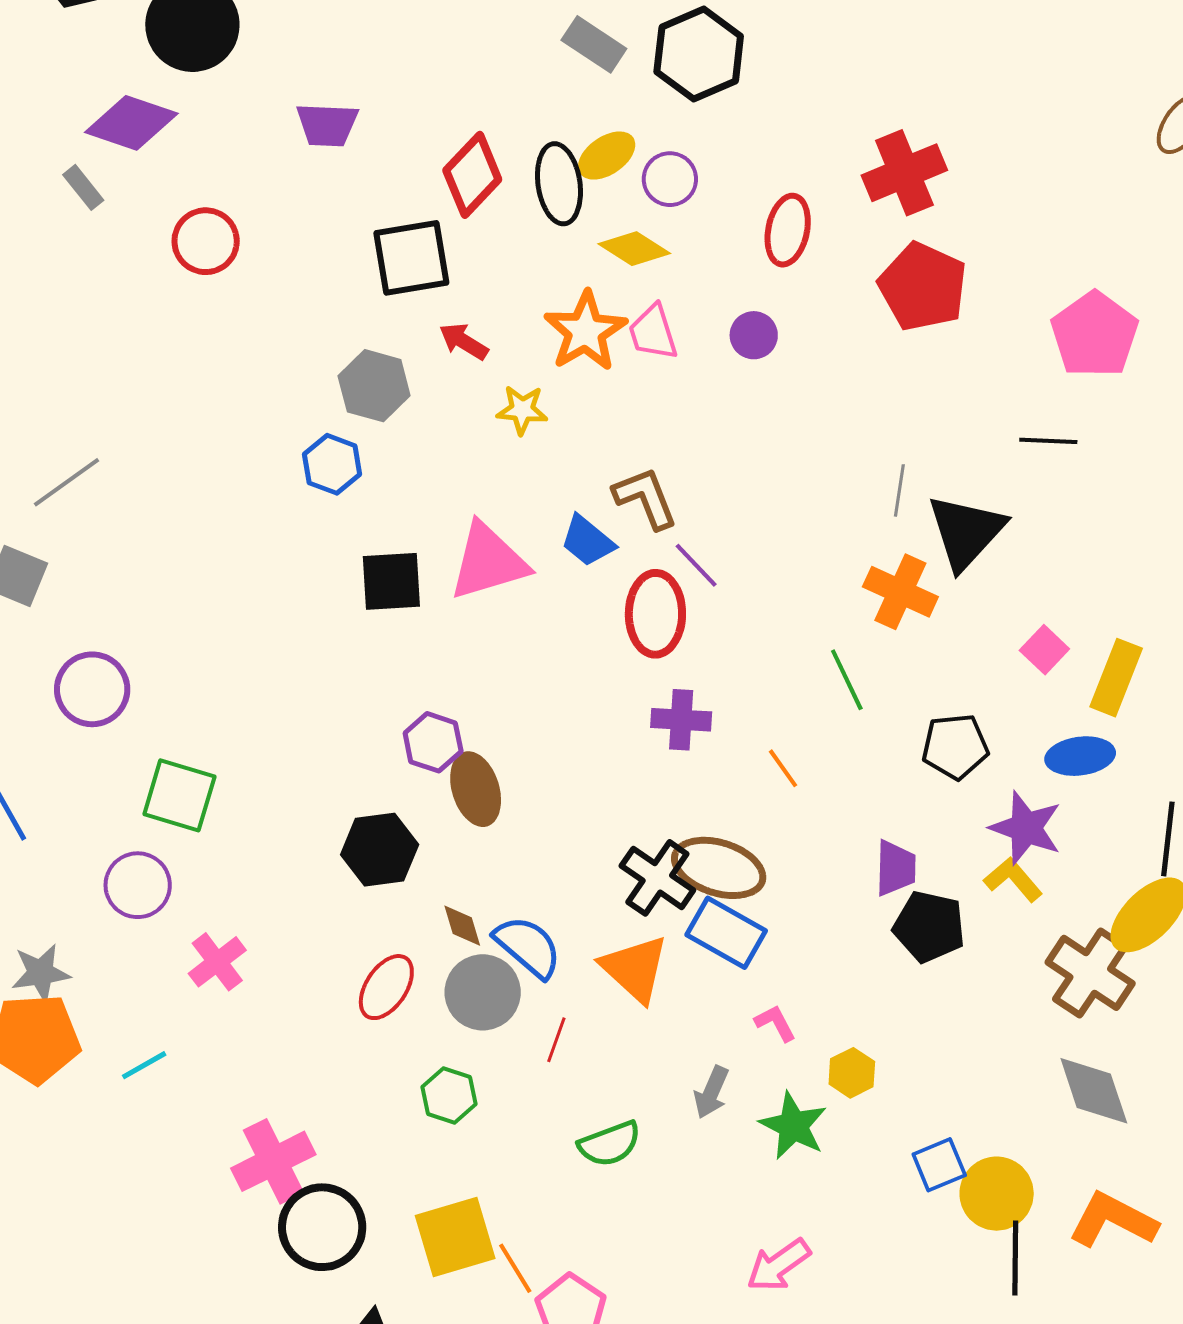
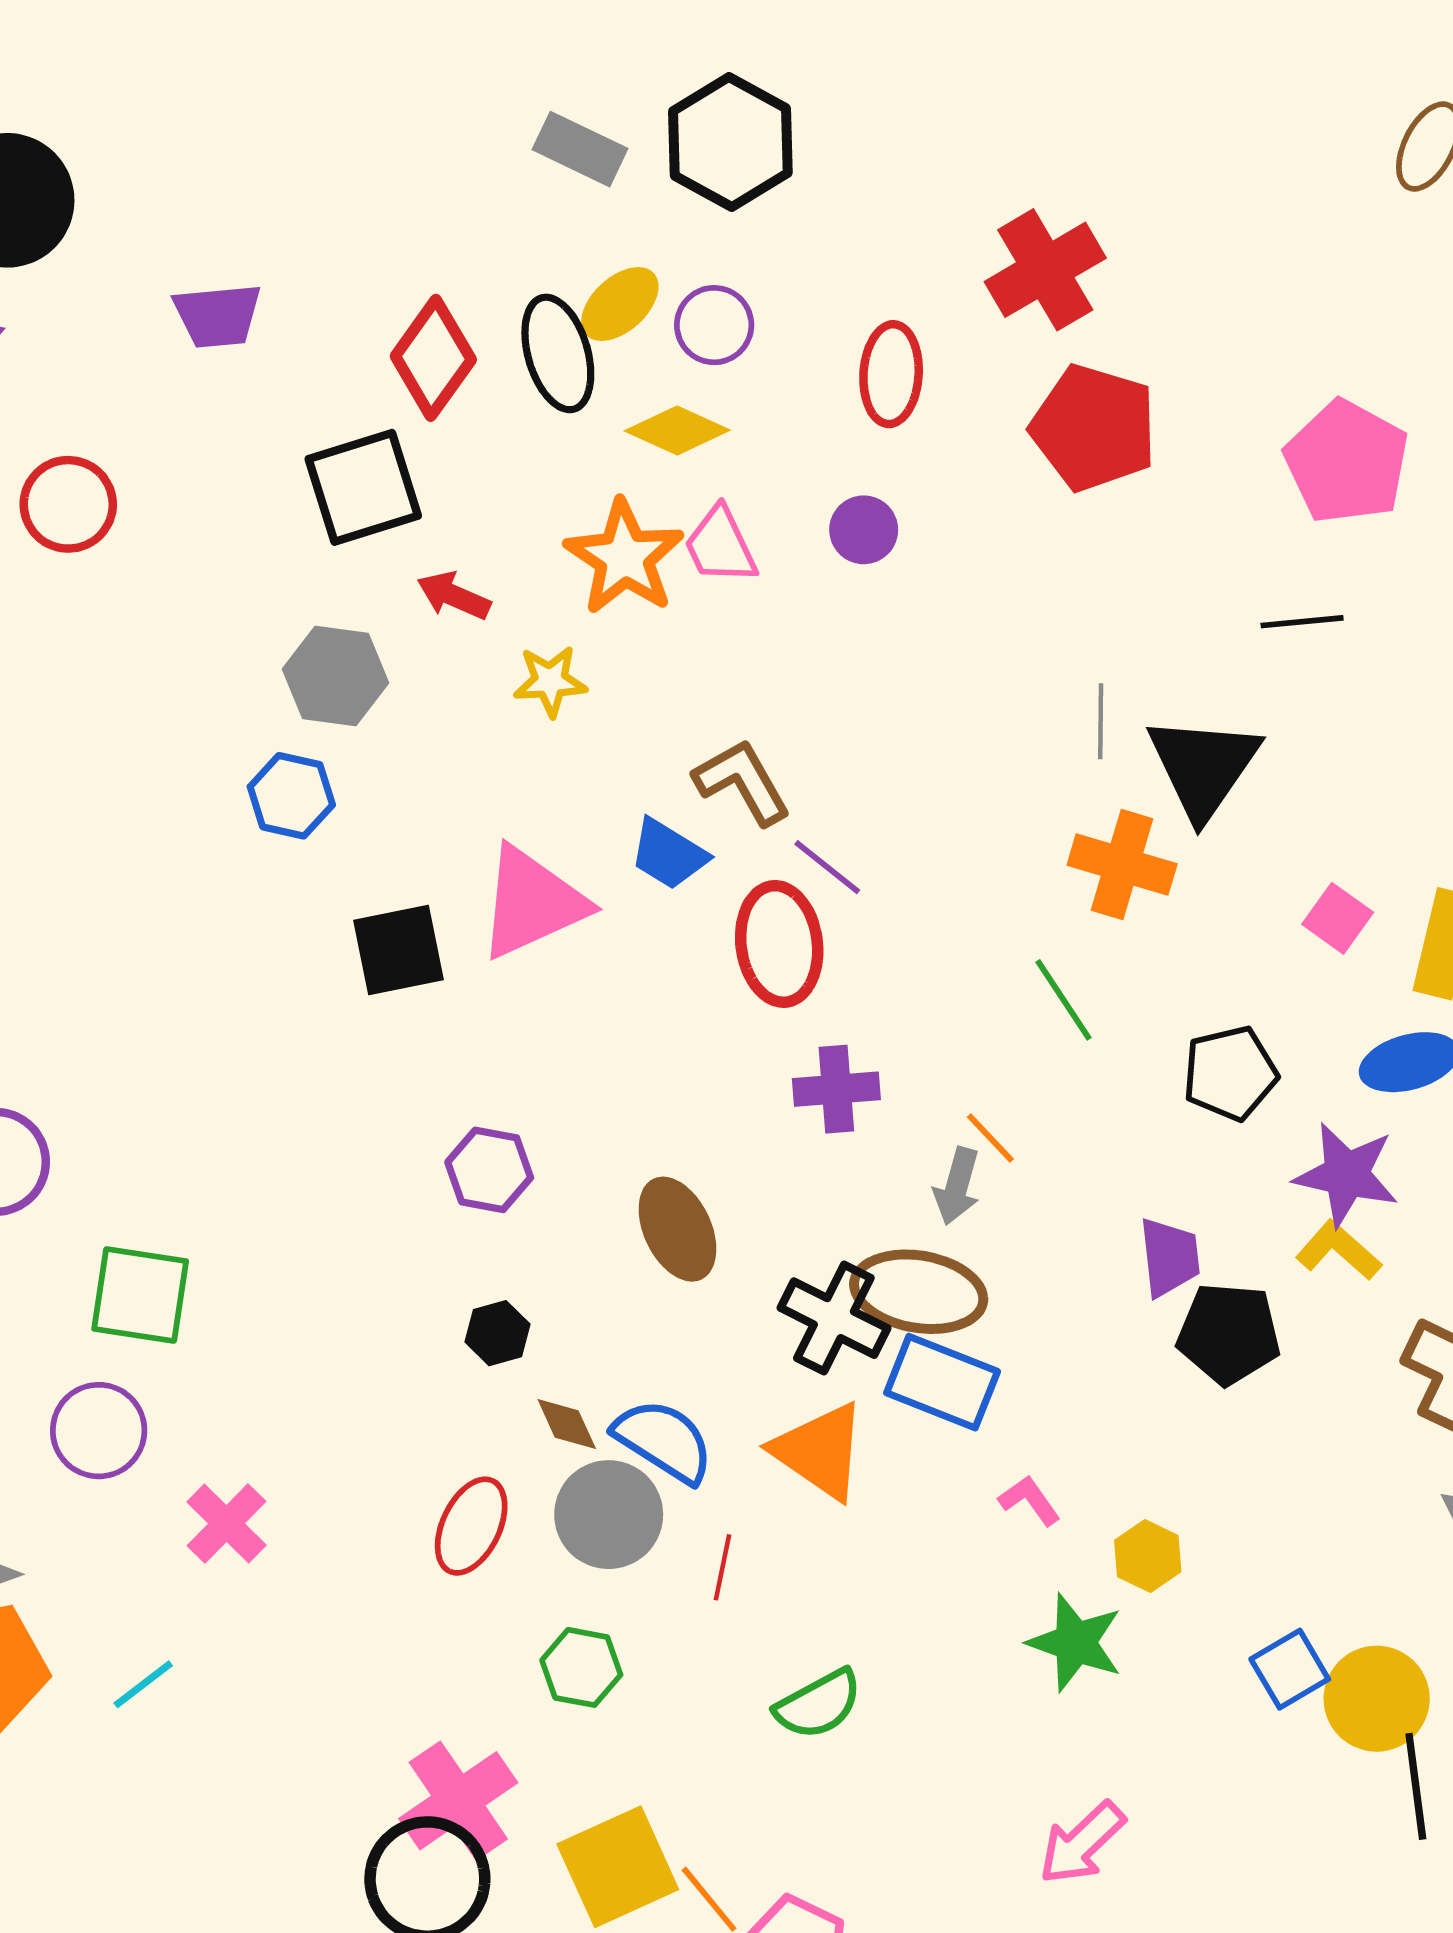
brown ellipse: (476, 789) -> (677, 1229), moved
black hexagon: (380, 850) -> (497, 1333), moved, size x0.6
gray arrow: (711, 1092) -> (957, 1186), moved
pink cross: (273, 1161) -> (458, 1801), moved

